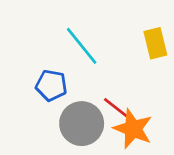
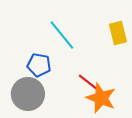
gray circle: (82, 124) -> (28, 94), moved

